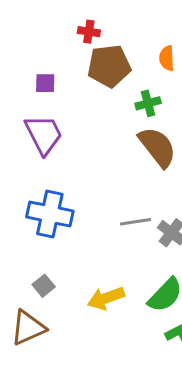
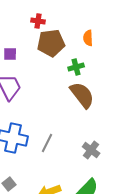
gray line: (136, 222) -> (47, 143), moved, turned -54

